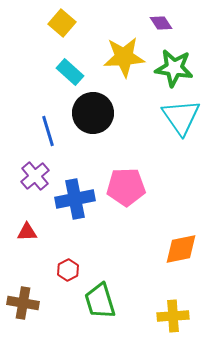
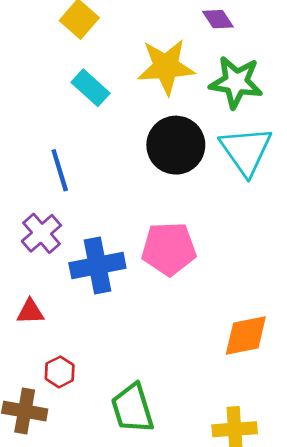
black circle: (93, 113) -> (176, 145), moved
red hexagon: (68, 270) -> (60, 372), moved

